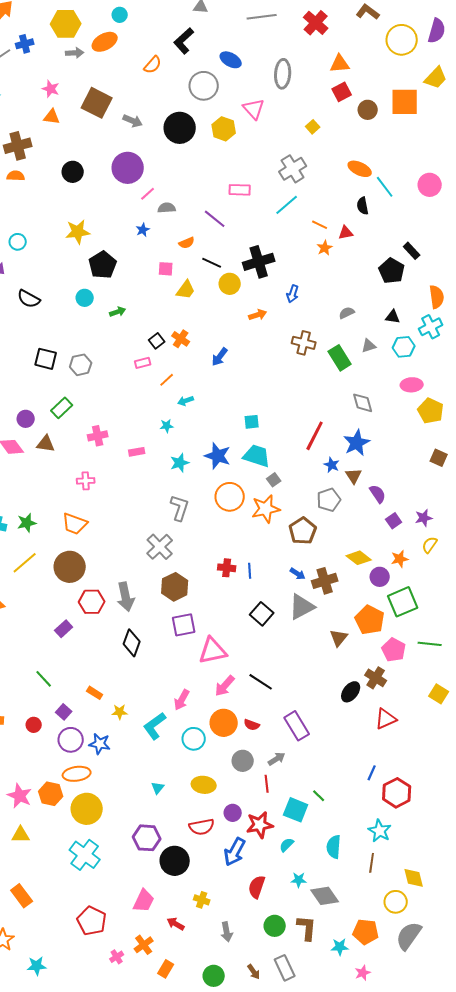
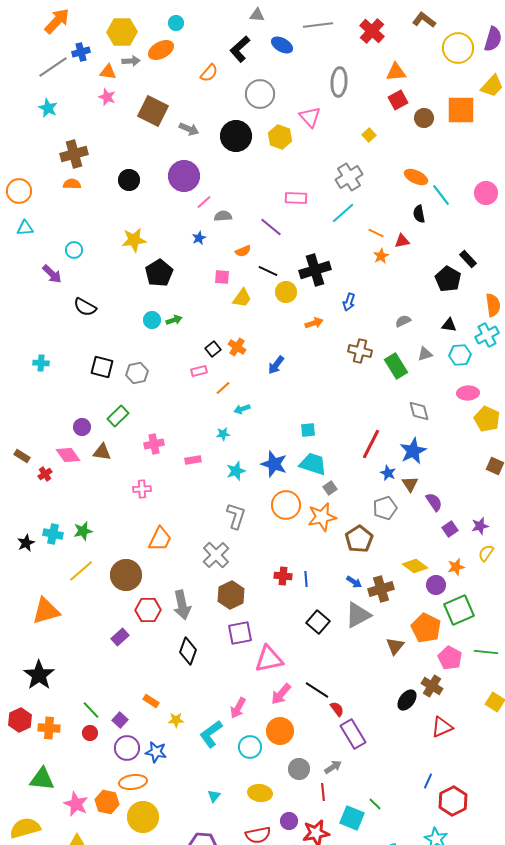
blue ellipse: (231, 60) -> (282, 45), moved
orange triangle: (52, 117) -> (108, 72), moved
cyan circle: (85, 298) -> (152, 320), moved
orange trapezoid: (75, 524) -> (160, 539), moved, turned -84
green line: (44, 679) -> (91, 710), moved
red semicircle: (252, 725) -> (337, 709), moved, turned -147

